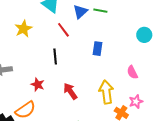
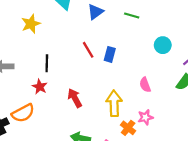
green line: (100, 11) -> (132, 15), moved
red line: (63, 30) -> (88, 50), moved
black line: (55, 56) -> (47, 63), moved

